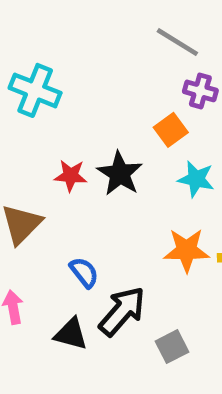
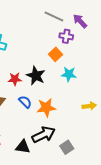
orange star: (187, 250) -> (46, 108), moved
blue semicircle: (84, 272) -> (25, 102), moved
black arrow: (122, 311) -> (44, 135), turned 30

